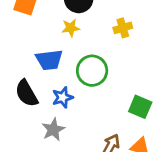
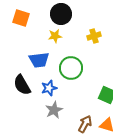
gray star: (53, 130) -> (54, 110), moved

